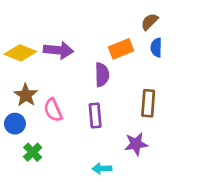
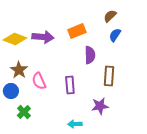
blue semicircle: (156, 48) -> (115, 35), turned 32
orange rectangle: (121, 49) -> (77, 31), moved
purple semicircle: (102, 75) -> (90, 55), moved

